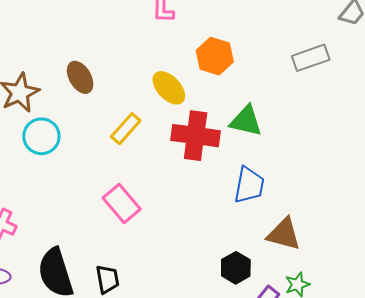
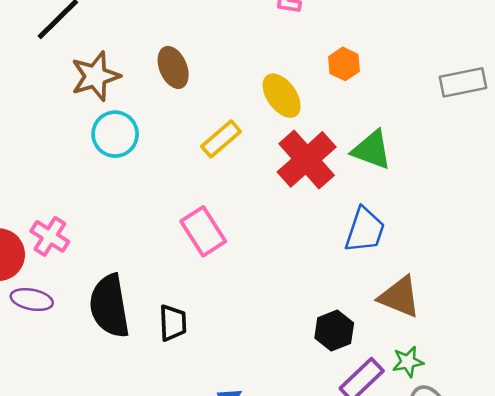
orange hexagon: (215, 56) -> (344, 64), size x0.7
red cross: (196, 136) -> (307, 159), turned 33

